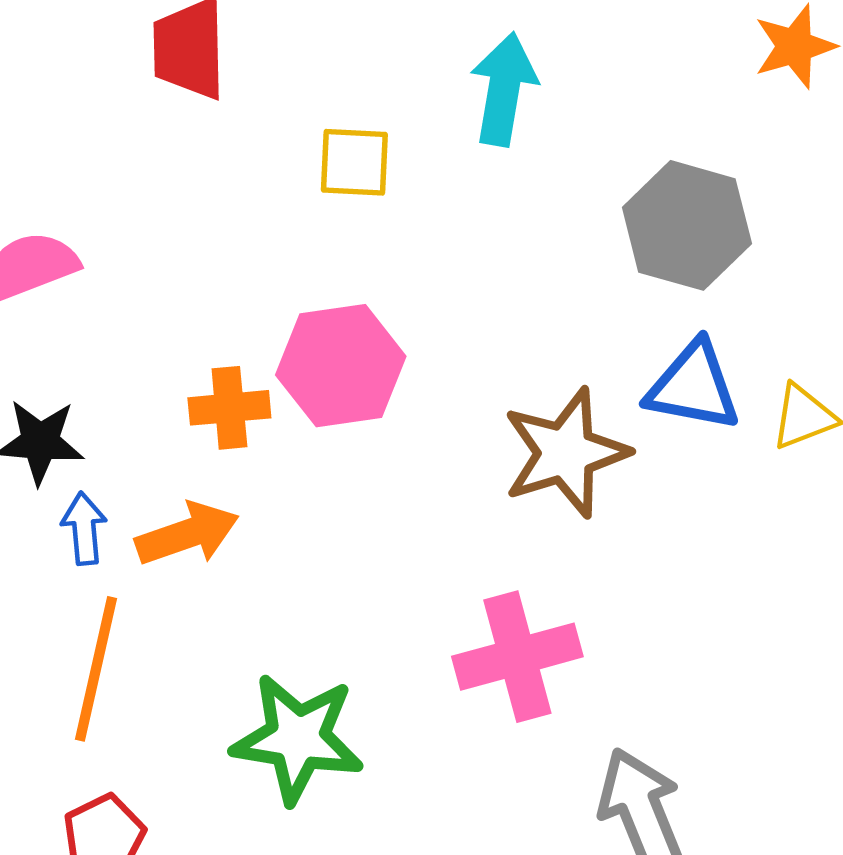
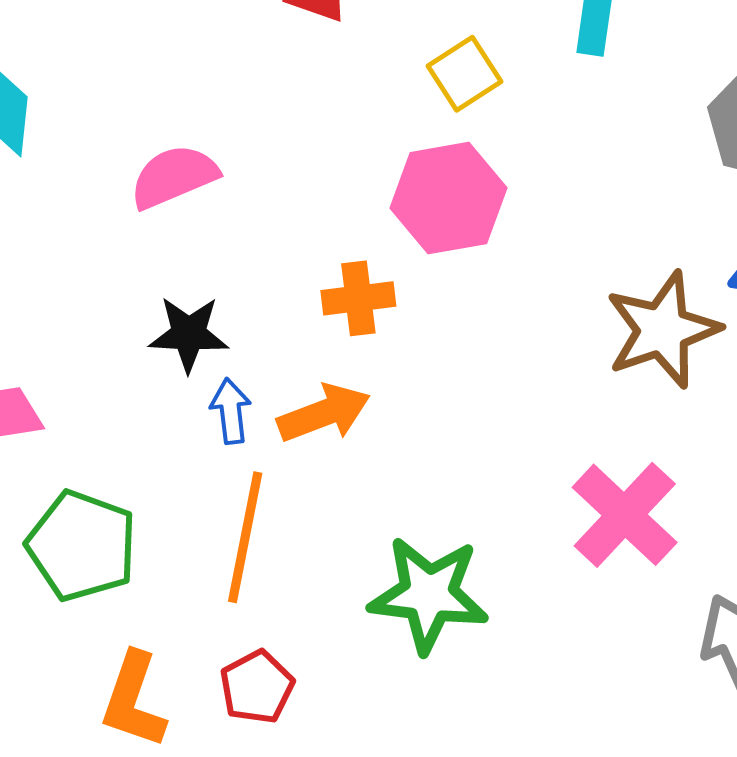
yellow square: (354, 162) -> (464, 74), turned -34
pink hexagon: (341, 366) -> (448, 198), moved
pink cross: (517, 657) -> (625, 515), turned -30

